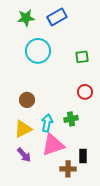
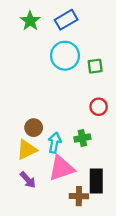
green star: (26, 18) -> (30, 21), turned -30
cyan circle: (38, 51) -> (65, 56), moved
brown circle: (27, 100) -> (34, 128), moved
black rectangle: (83, 156) -> (96, 181), size x1.5

